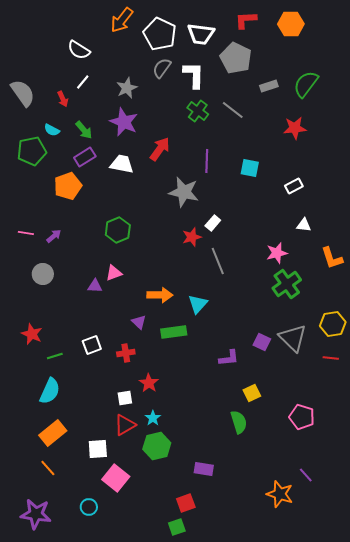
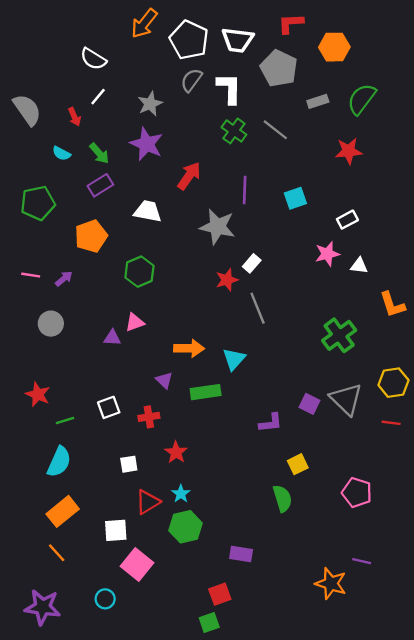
orange hexagon: (291, 24) -> (334, 47), moved
green pentagon: (32, 151) -> (38, 203), moved
white trapezoid: (122, 164) -> (148, 211), moved
cyan square: (250, 168) -> (295, 198), turned -30
orange pentagon: (68, 186) -> (91, 236), moved
pink star: (277, 253) -> (327, 254), moved
white square: (125, 398) -> (129, 464), moved
purple line: (306, 475) -> (362, 561), turned -35

